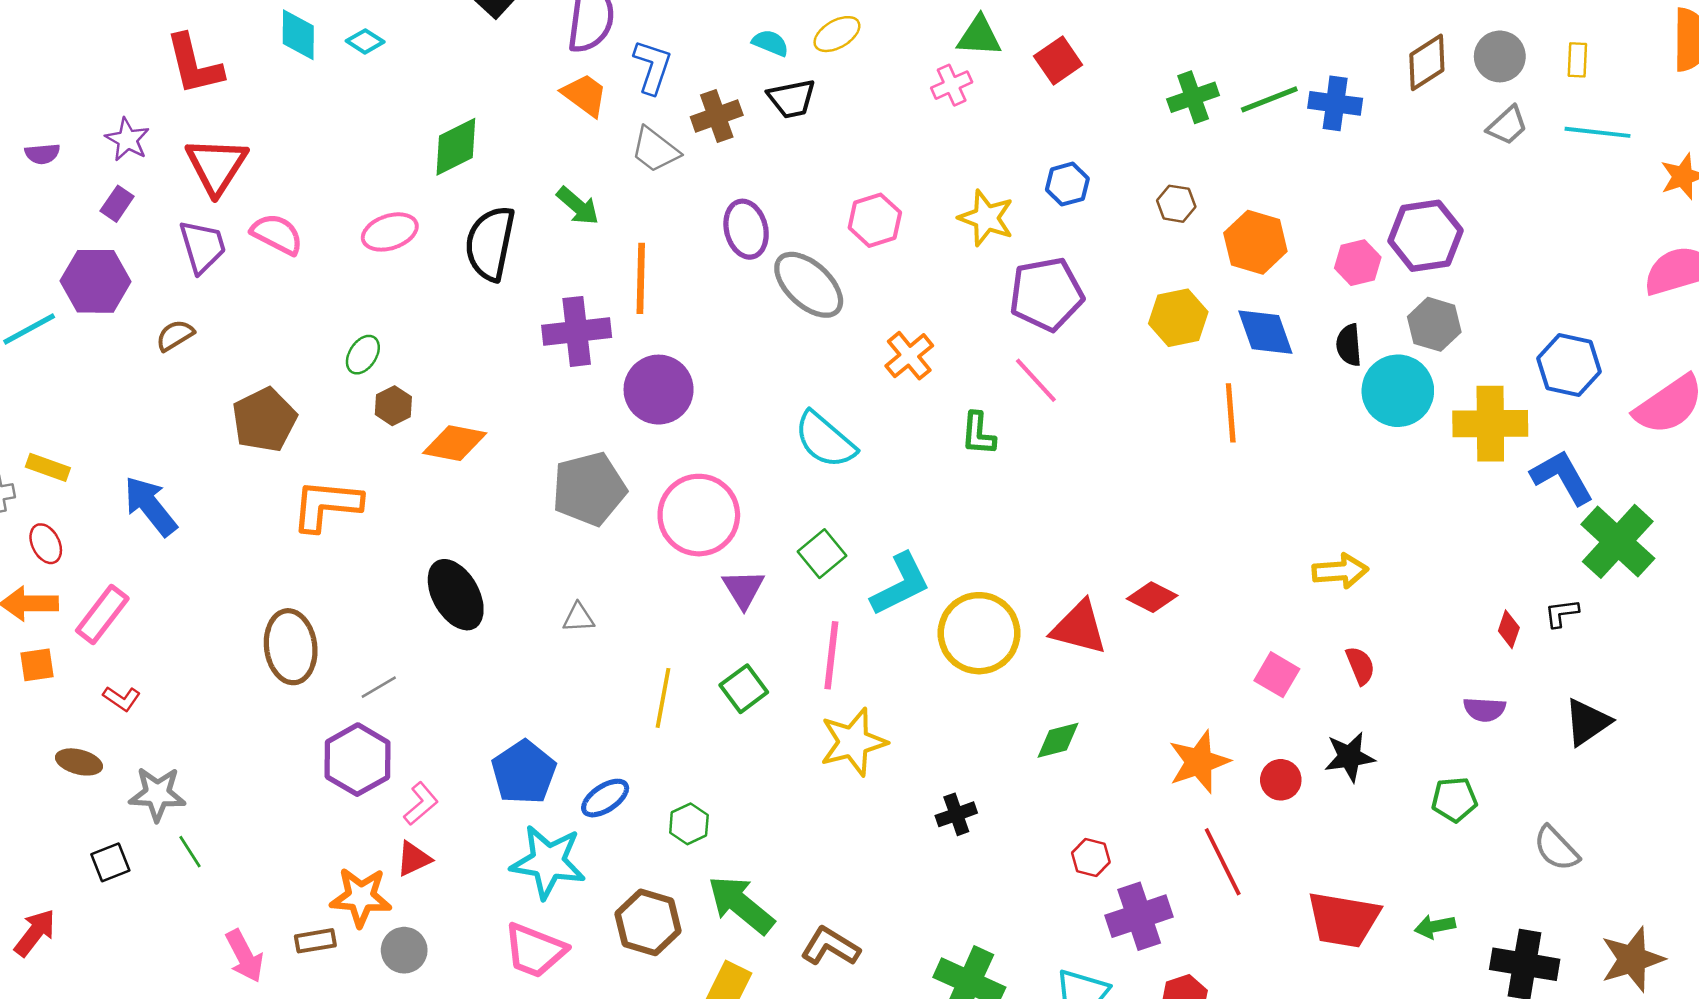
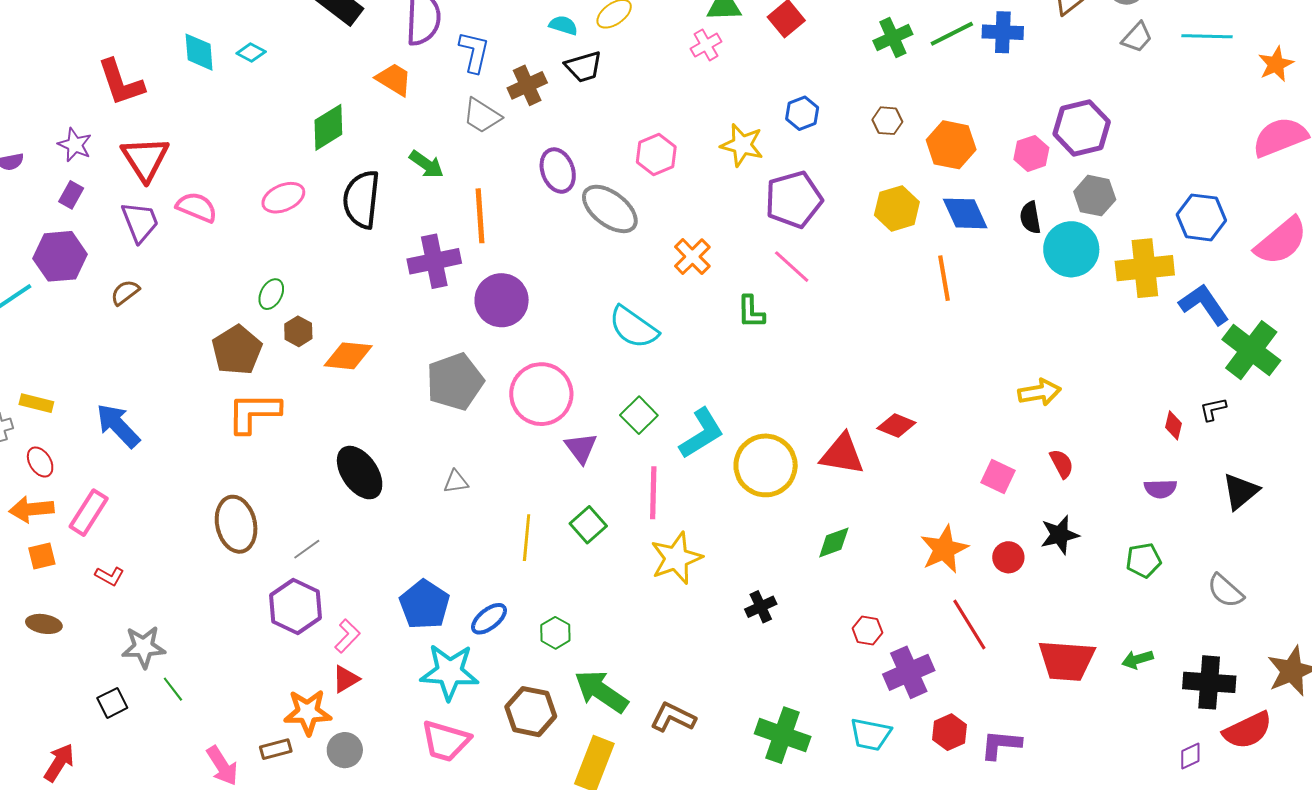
orange trapezoid: (585, 95) -> (394, 79), moved
brown pentagon: (264, 420) -> (237, 350), moved
brown ellipse: (79, 762) -> (44, 624), moved

